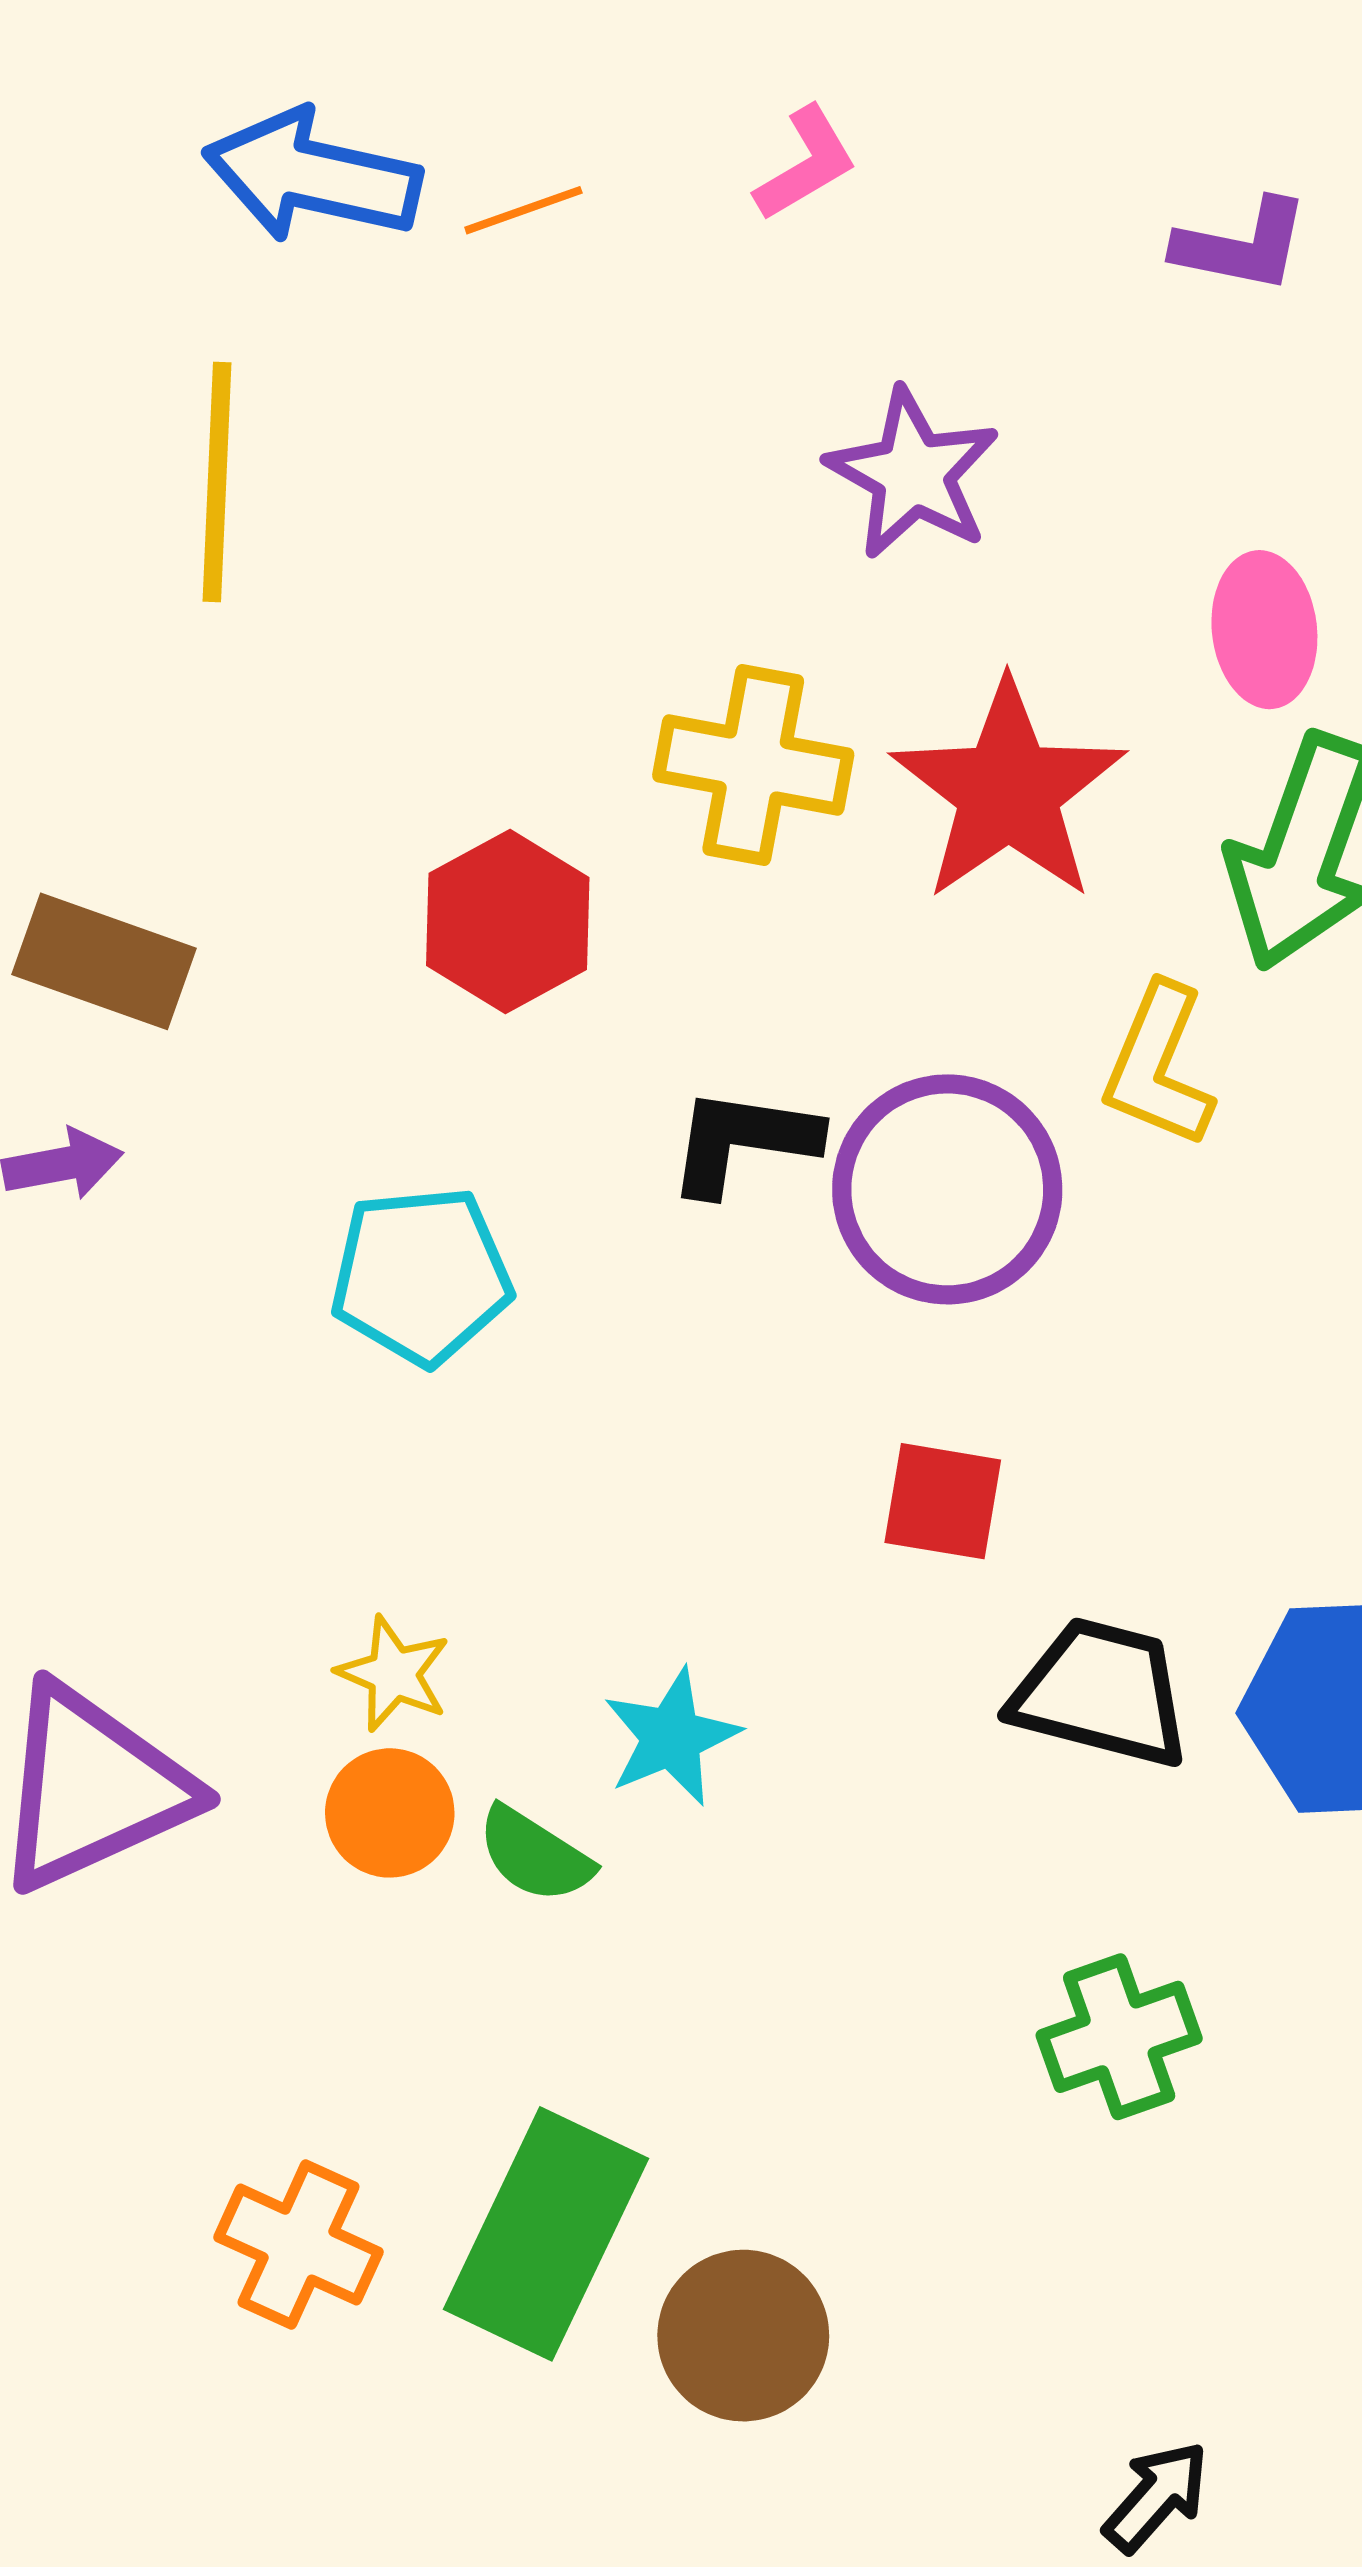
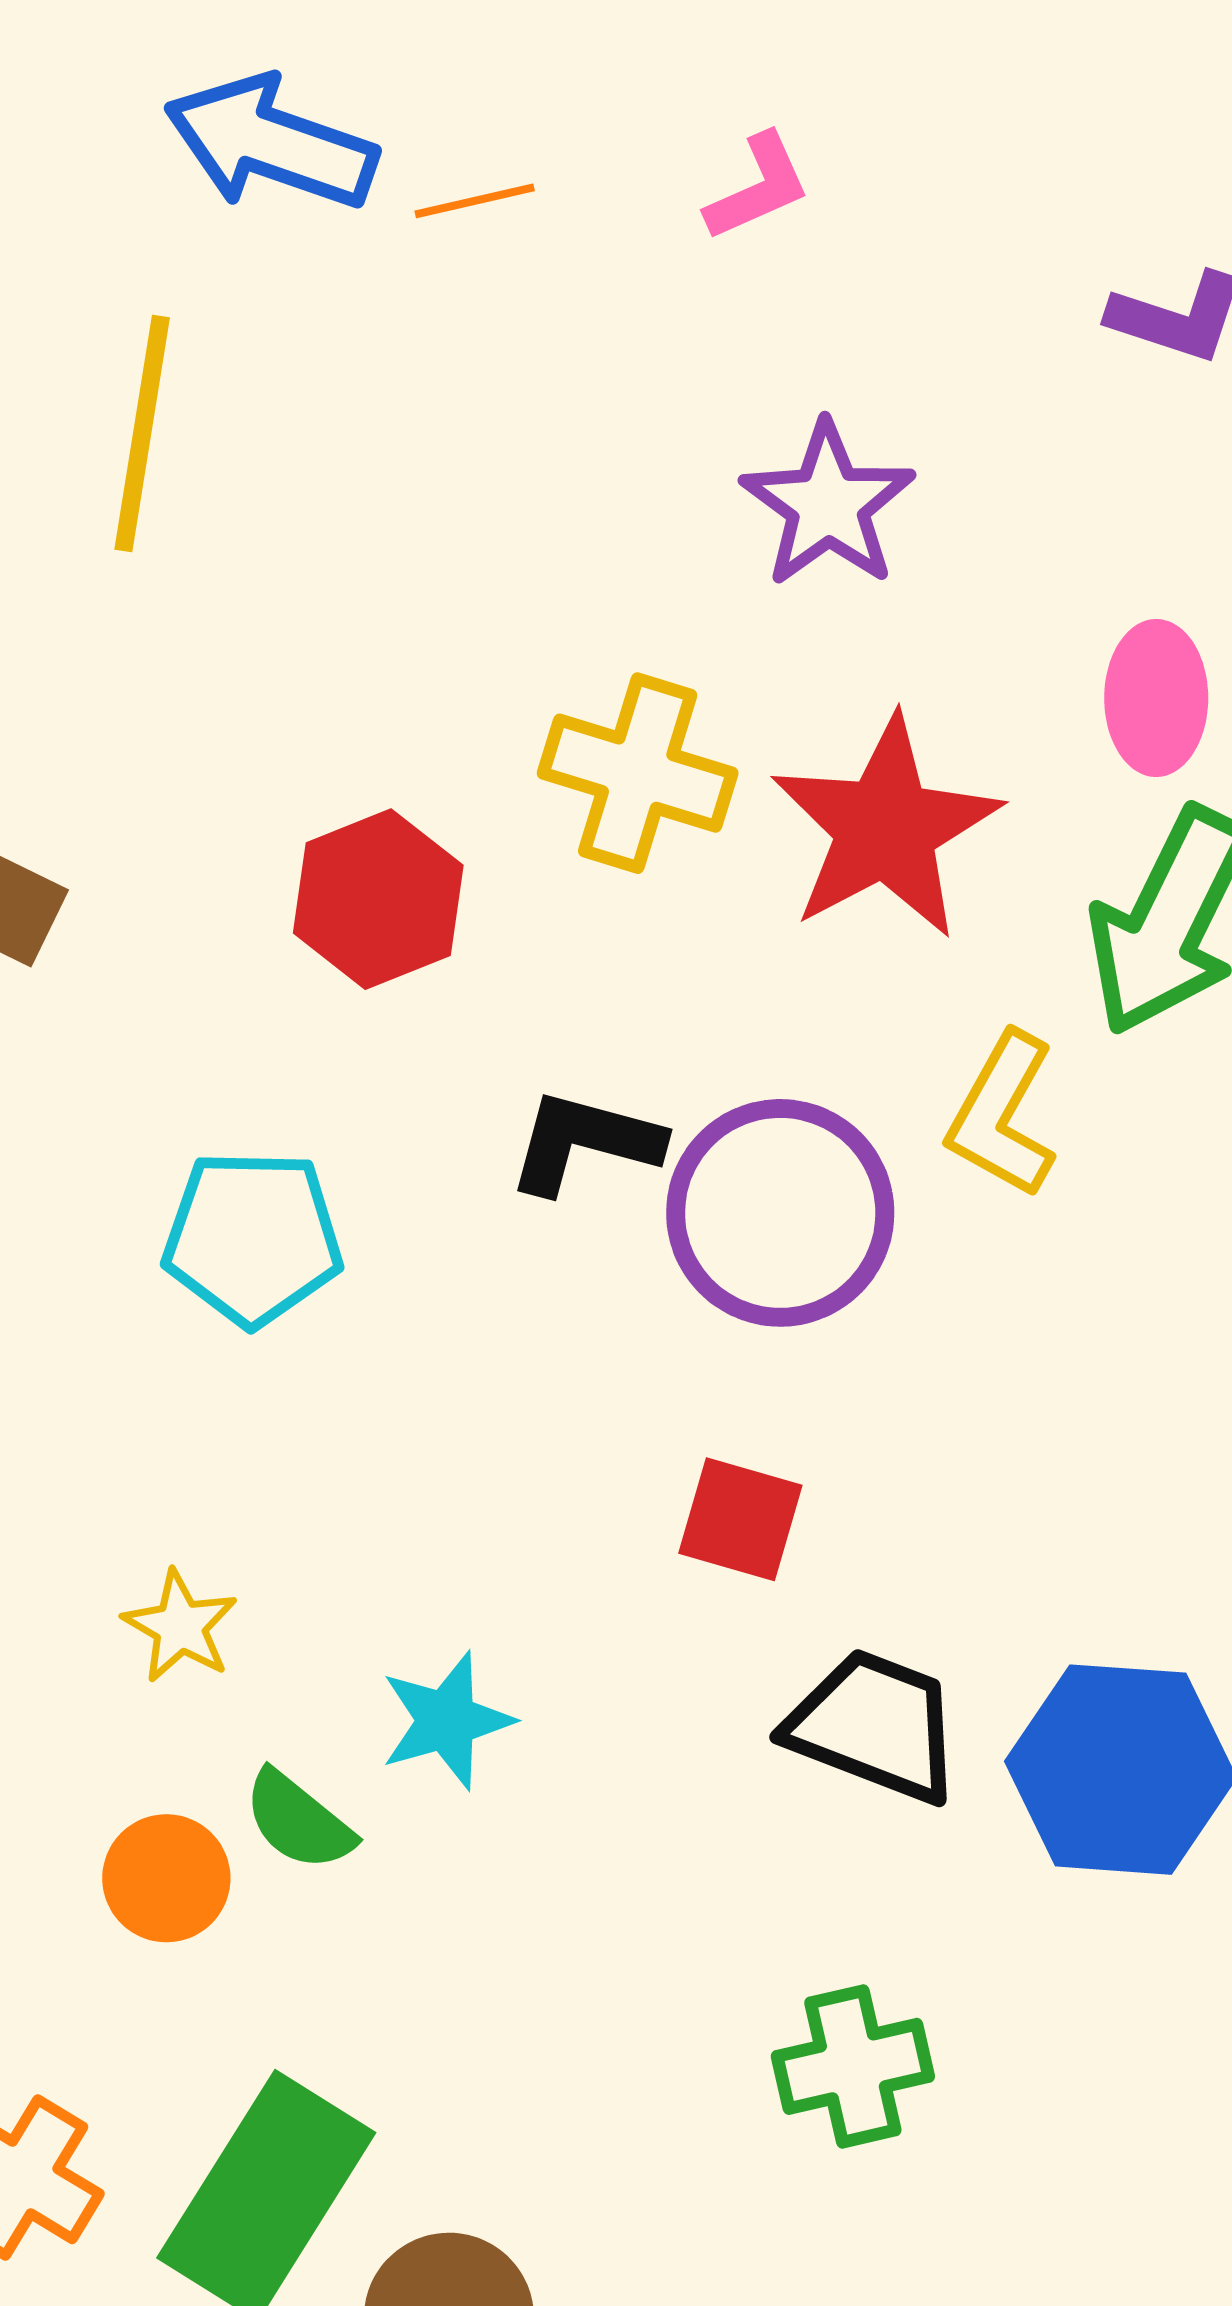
orange circle: (390, 1813) -> (166, 1878), moved

